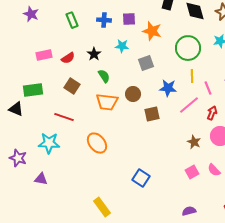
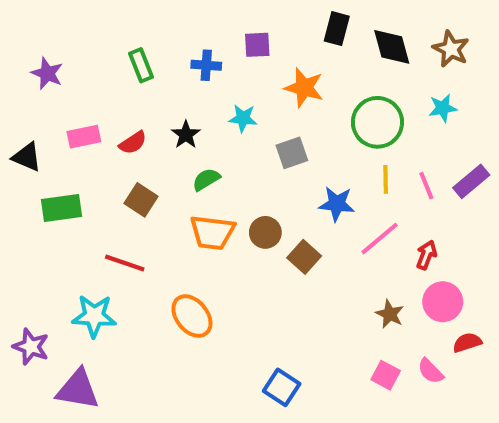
purple star: (31, 14) -> (47, 73), moved
purple square: (129, 19) -> (257, 45), moved
green semicircle: (104, 76) -> (206, 179), turned -88
pink line: (208, 88) -> (426, 186), moved
brown circle: (133, 94) -> (265, 232), moved
black triangle: (16, 109) -> (27, 157), moved
brown square: (152, 114) -> (304, 257), turned -35
pink square: (192, 172) -> (386, 375), turned -32
purple triangle: (41, 179) -> (78, 389), size x1.6

